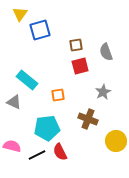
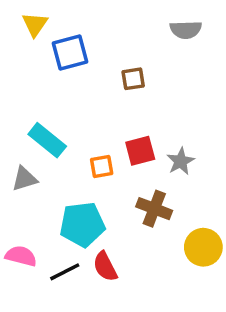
gray semicircle: (106, 52) -> (186, 30), moved, turned -72
red square: (80, 66) -> (140, 151), moved
gray triangle: (14, 102) -> (24, 179), turned -42

